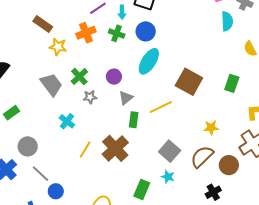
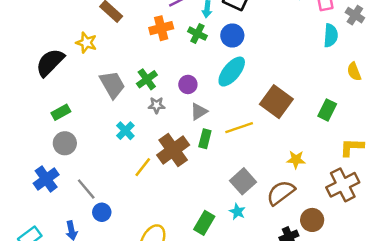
yellow star: (58, 47) -> (86, 43), moved
gray circle: (28, 146) -> (65, 143), moved
brown cross: (115, 148) -> (173, 150), moved
brown circle: (229, 165) -> (312, 220), moved

